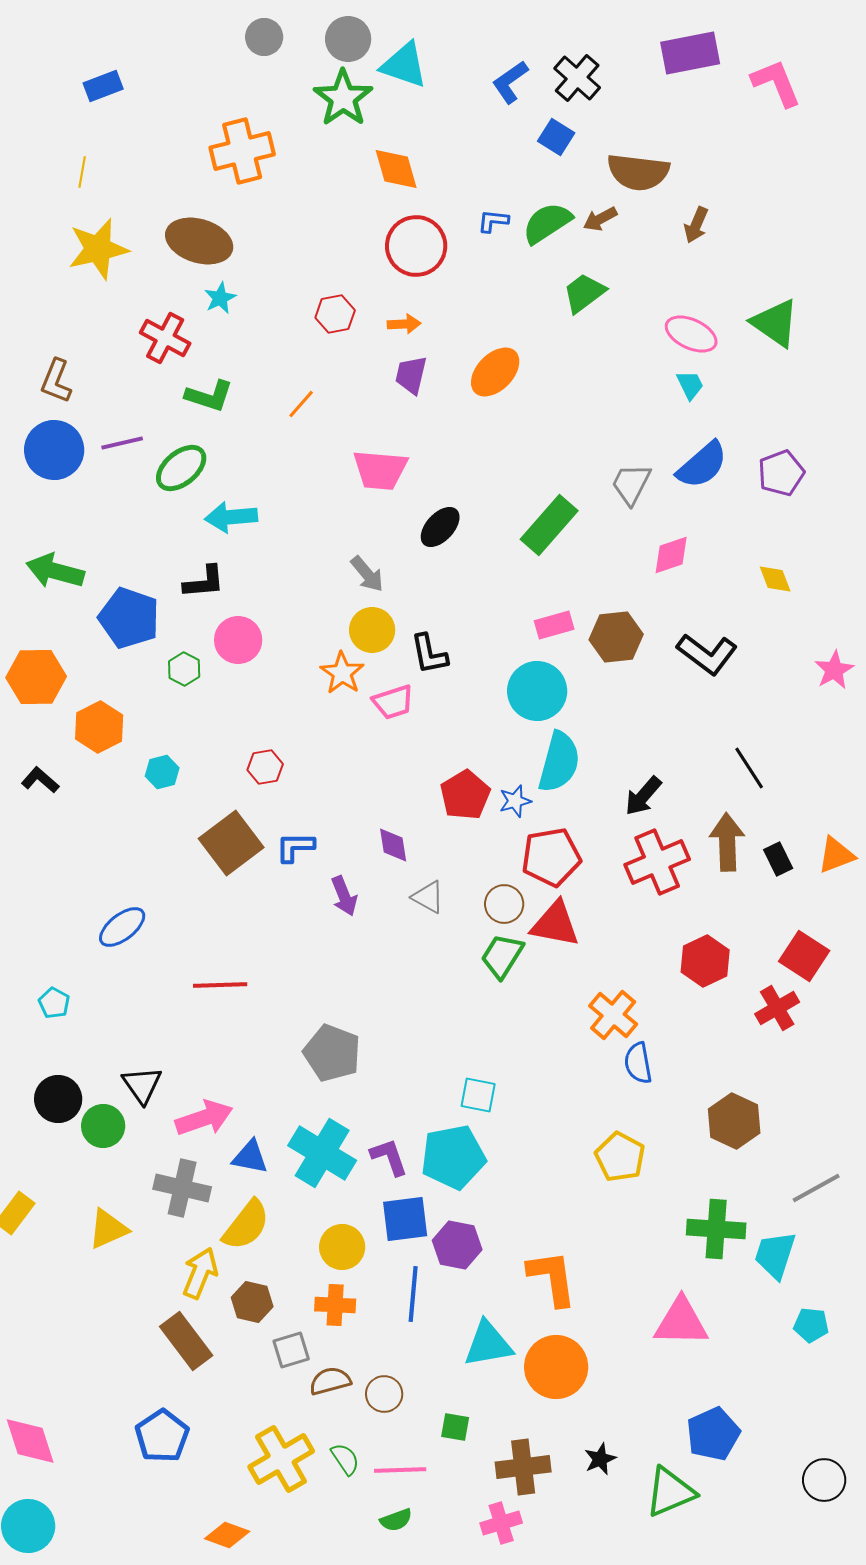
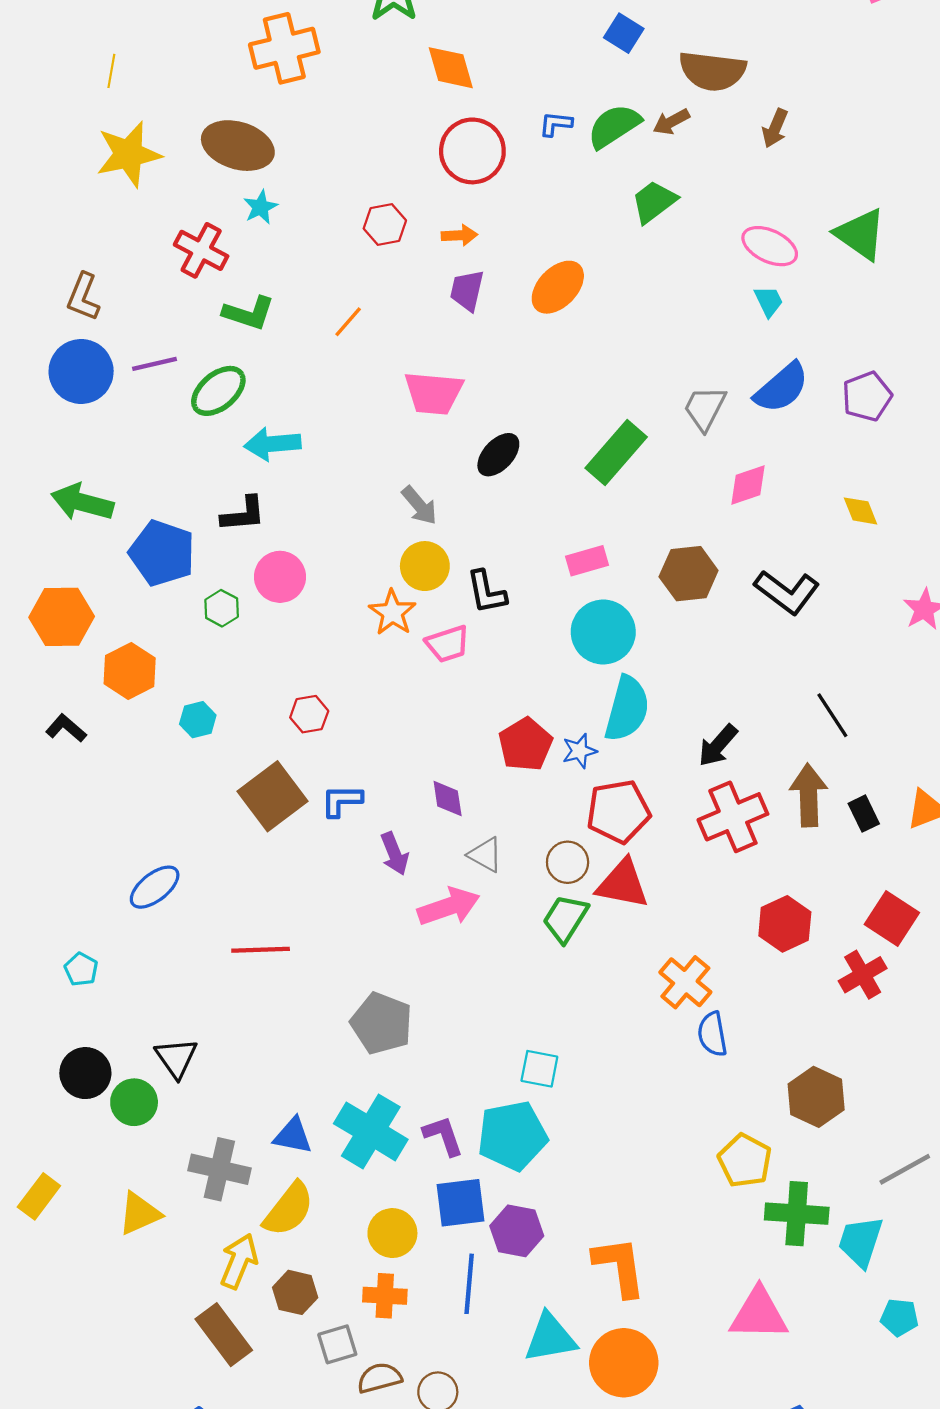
pink rectangle: (554, 625) -> (587, 561), moved
pink arrow: (204, 1118) -> (449, 907), moved
yellow pentagon: (620, 1157) -> (745, 1161), moved

